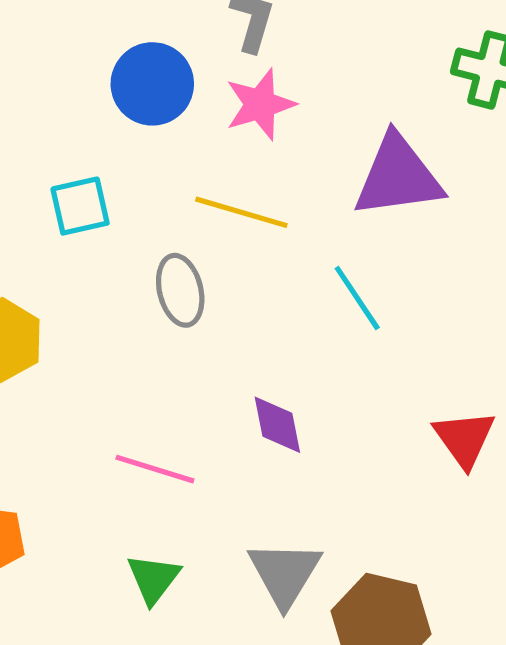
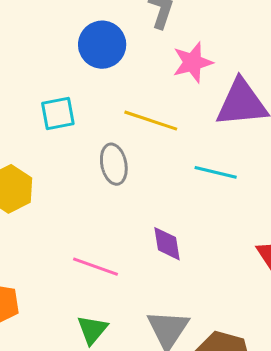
pink star: (260, 104) -> (193, 62), moved
cyan line: (357, 298) -> (216, 172), turned -45

